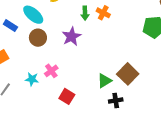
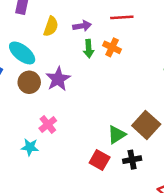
purple star: (71, 36) -> (58, 79), moved
cyan star: (32, 79) -> (30, 147), moved
red square: (67, 96) -> (100, 160), moved

